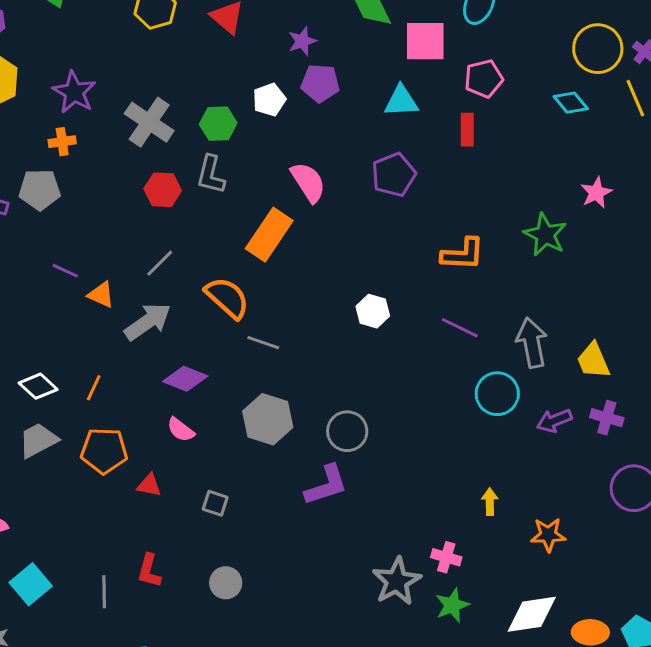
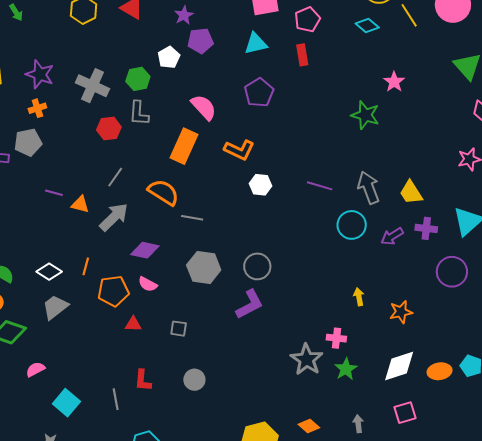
orange L-shape: (463, 254) -> (239, 150), moved, turned 32
orange pentagon: (104, 451) -> (113, 291), moved

